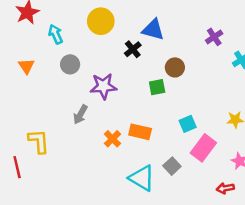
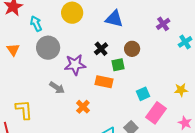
black cross: (133, 49) -> (101, 49), moved
gray circle: (70, 64) -> (48, 48), size x1.5
gray arrow: (80, 115) -> (57, 88), turned -84
orange rectangle: (140, 132) -> (104, 82), moved

